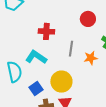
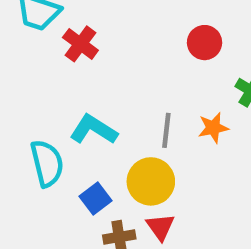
red cross: (46, 31) -> (80, 44), moved, turned 35
gray line: (71, 49) -> (166, 130), moved

